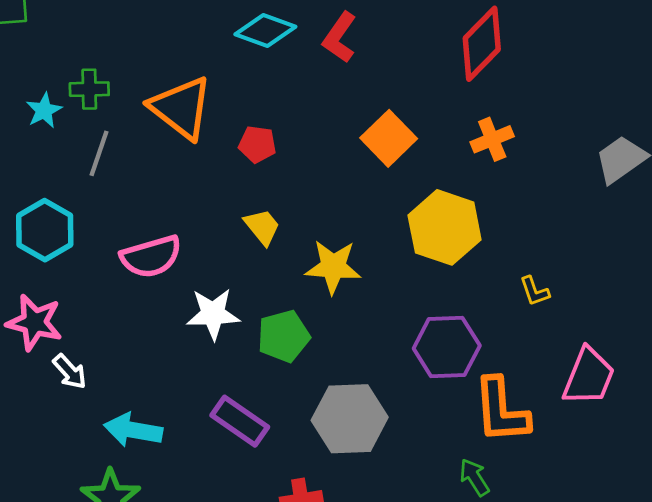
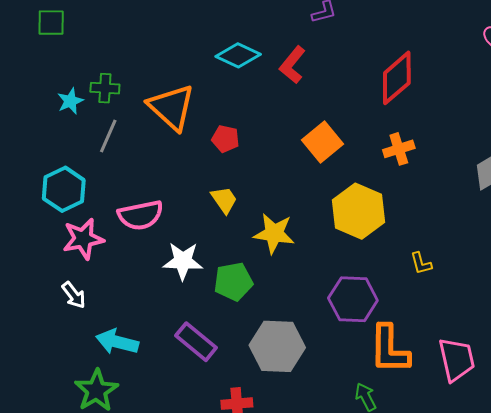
pink star: (34, 322) -> (83, 239), moved, turned -30
pink trapezoid: (589, 376) -> (457, 359), moved, turned -39

